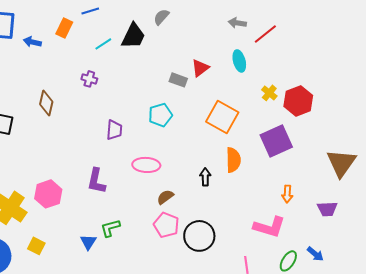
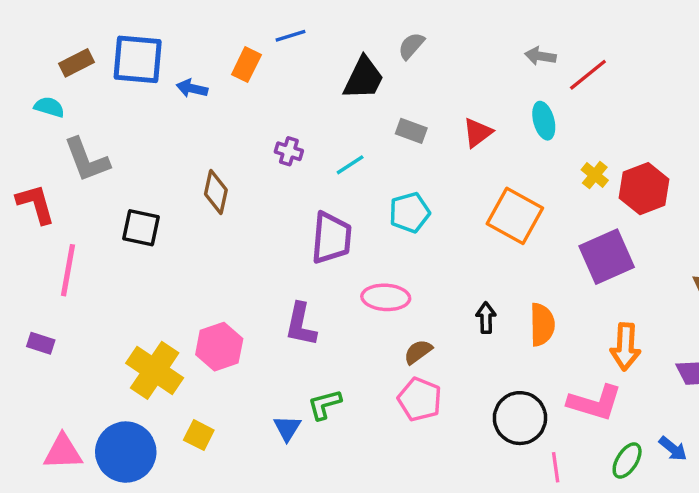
cyan line: (103, 44) -> (350, 165), moved
gray rectangle: (178, 80) -> (411, 131), moved
purple trapezoid: (114, 130) -> (331, 238), size x1.5
orange semicircle: (233, 160) -> (542, 325), moved
orange arrow: (287, 194) -> (625, 347), size x1.5
black circle: (199, 236) -> (520, 418), moved

